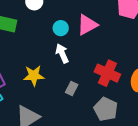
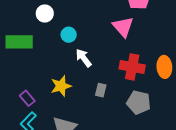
pink triangle: (87, 25) -> (123, 27), moved, turned -30
cyan circle: (61, 28) -> (69, 35), moved

